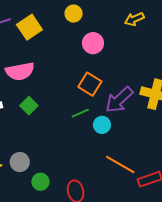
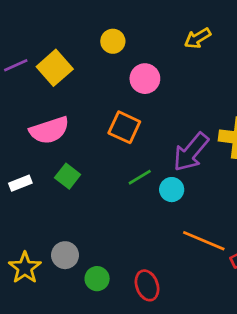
orange square: (90, 84) -> (124, 127), moved

